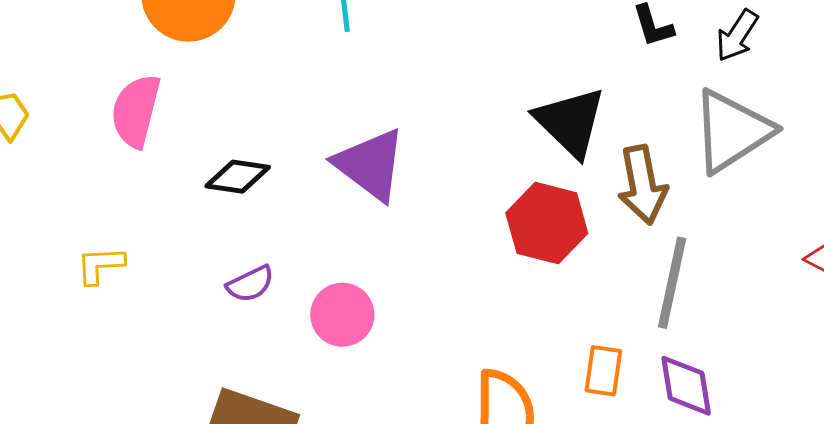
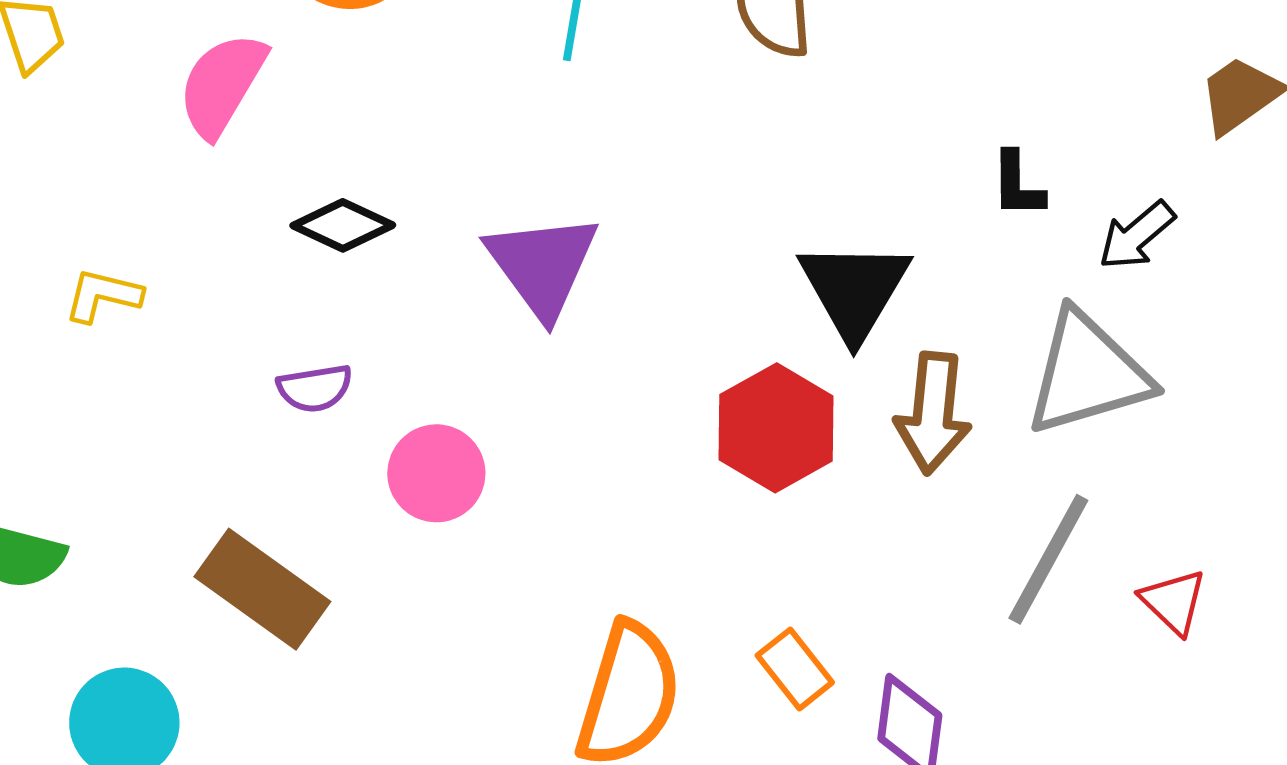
gray line: (672, 283) -> (1048, 559), moved
orange rectangle: (603, 371) -> (795, 669), turned -63

